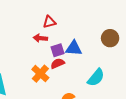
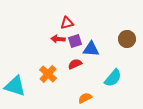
purple square: (58, 50) -> (75, 41), moved
orange cross: (40, 74) -> (48, 74), moved

